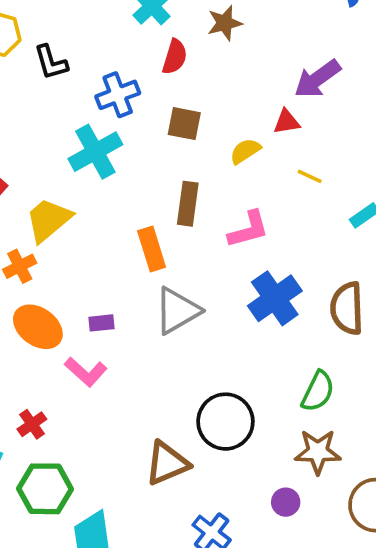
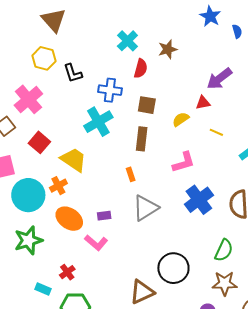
blue cross: (118, 95) -> (110, 90), turned 30
brown rectangle: (188, 204) -> (142, 139), moved
yellow trapezoid: (48, 220) -> (74, 160), turned 76
orange rectangle: (152, 249) -> (131, 174), size x0.6

